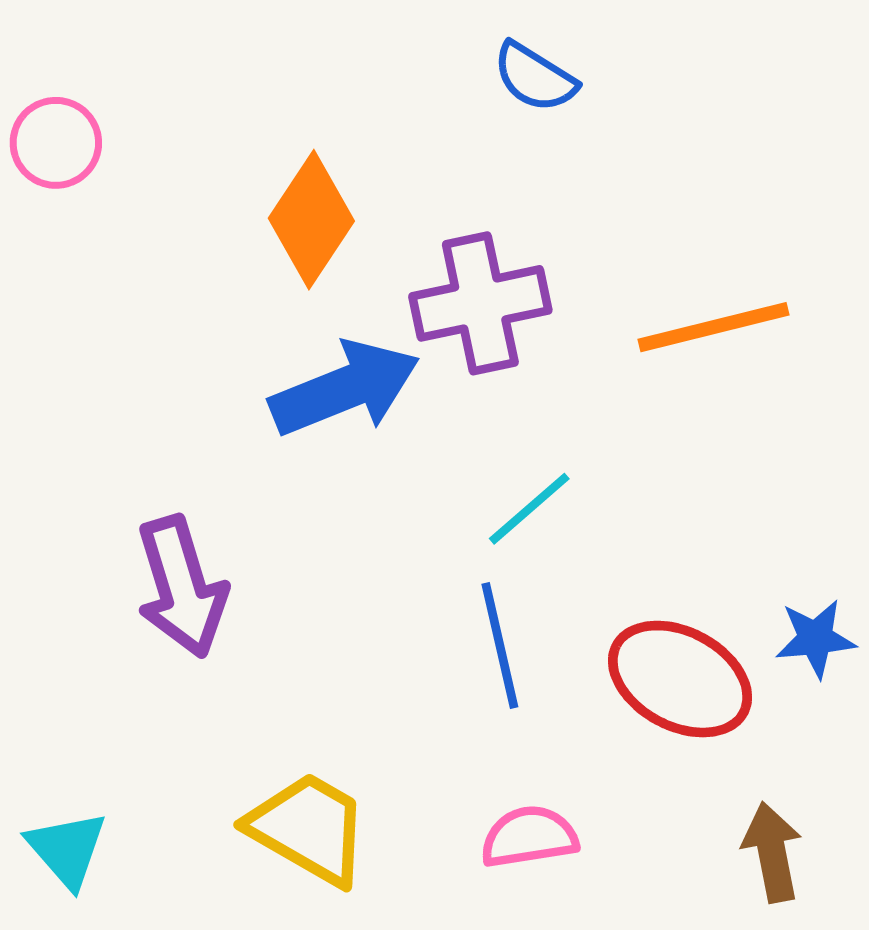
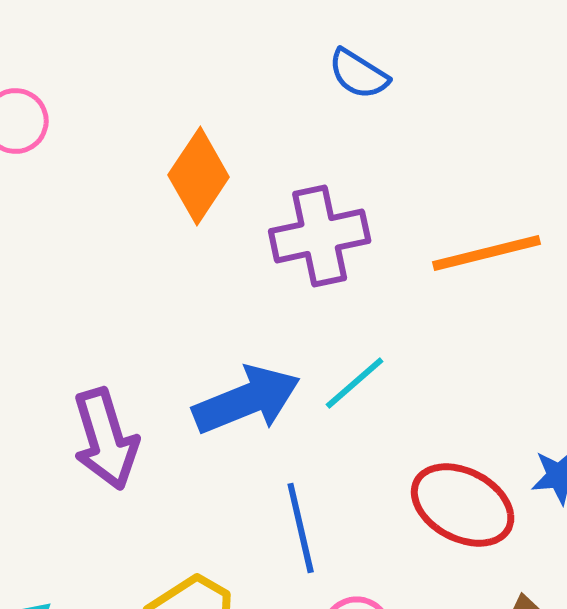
blue arrow: (345, 389) -> (247, 400), moved
blue line: (500, 645) -> (301, 528), moved

